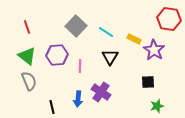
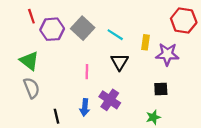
red line: (27, 27) -> (31, 16), moved
yellow rectangle: (134, 39) -> (146, 42), turned 72
purple star: (154, 50) -> (167, 54), turned -30
purple hexagon: (57, 55) -> (52, 29), moved
green star: (157, 106) -> (153, 117), moved

